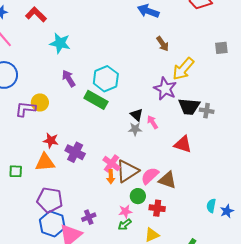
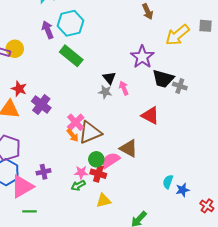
yellow arrow: (183, 69) -> (177, 35), moved
cyan hexagon: (106, 79) -> (70, 23), moved
pink semicircle: (150, 176) -> (110, 160), moved
orange arrow: (111, 177) -> (73, 135), turned -48
red cross: (157, 208) -> (98, 174), moved

